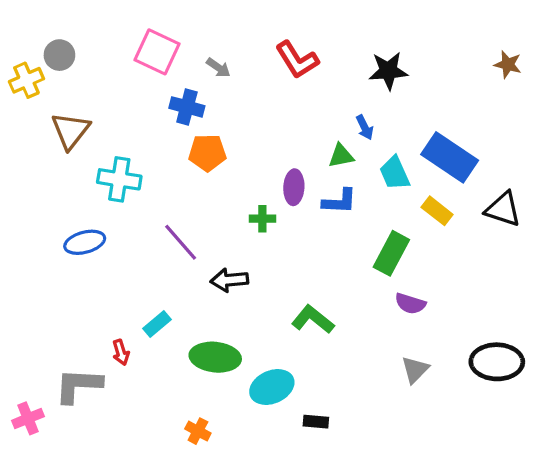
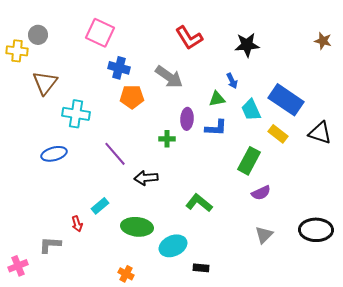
gray arrow: (218, 68) -> (169, 77), moved, size x1.8
yellow cross: (26, 80) -> (17, 51), turned 30
purple semicircle: (410, 304) -> (261, 193), turned -42
gray L-shape: (78, 385) -> (50, 245), size x0.7

